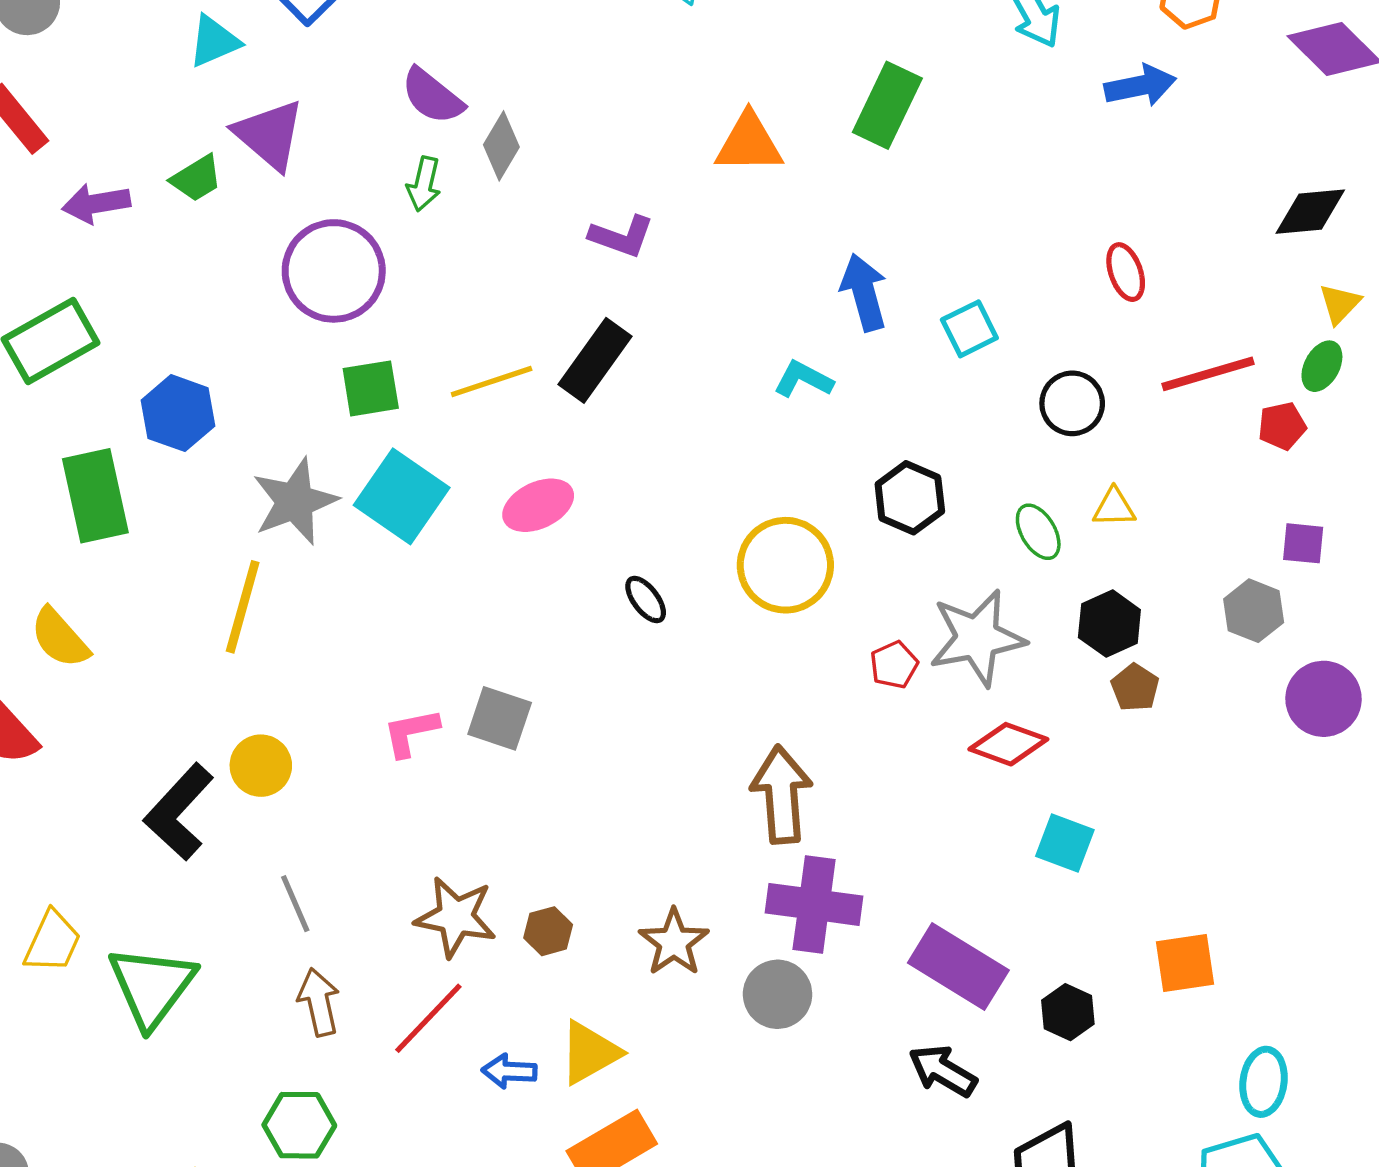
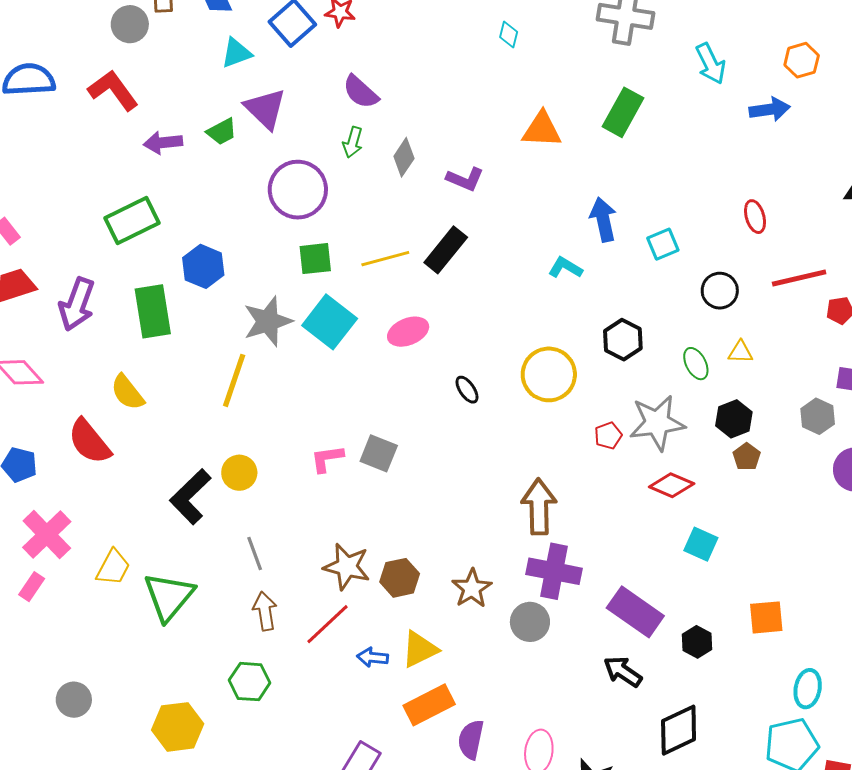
gray diamond: (501, 146) -> (404, 157), moved
brown hexagon: (548, 931) -> (400, 578), size x1.4

